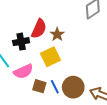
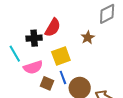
brown star: (57, 34) -> (88, 37), moved
blue line: (55, 87) -> (63, 77), moved

